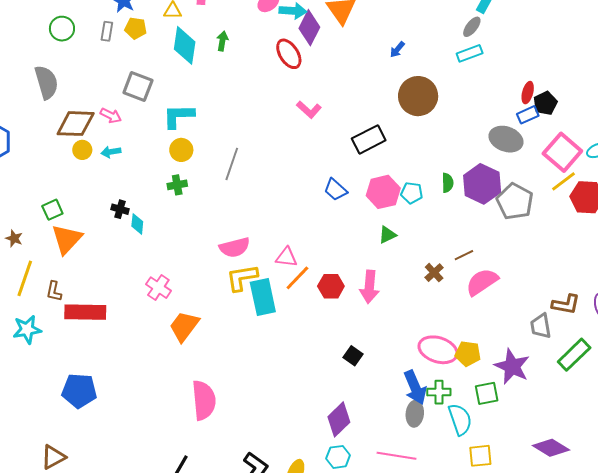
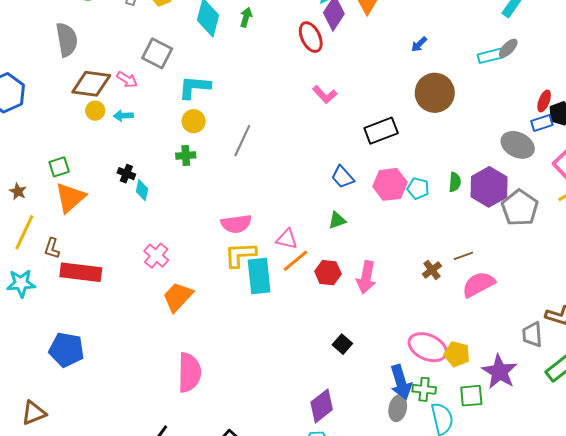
gray ellipse: (472, 27) -> (508, 48), moved
green triangle: (387, 235) -> (337, 220), moved

